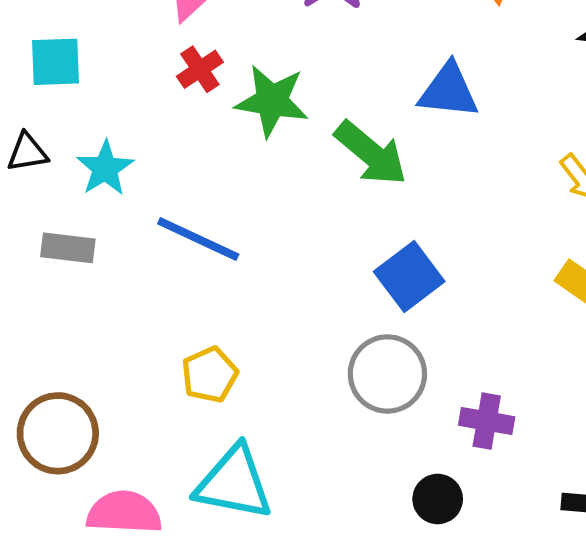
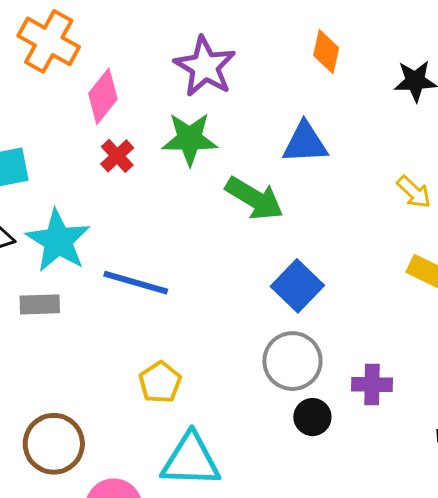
green star: (272, 101) -> (190, 139), moved
cyan star: (105, 168) -> (58, 241), size x1.5
black circle: (438, 499) -> (312, 417), moved

